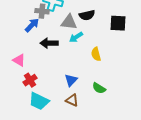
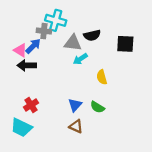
black arrow: (49, 43) -> (27, 65), moved
pink triangle: (19, 60) -> (20, 50), moved
green semicircle: (99, 88) -> (97, 107), moved
cyan trapezoid: (39, 101) -> (21, 127), moved

